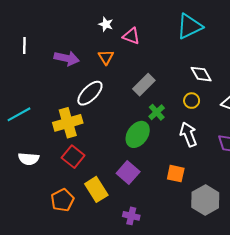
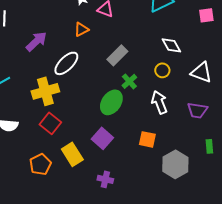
orange triangle: (106, 57) -> (81, 29), turned 35
purple arrow: (67, 58) -> (36, 41), moved, turned -55

